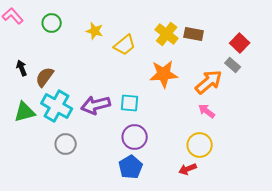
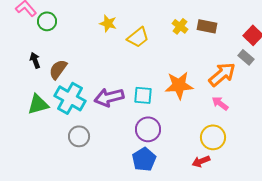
green circle: (52, 23) -> (47, 21), moved
yellow cross: (167, 34) -> (180, 26), size x0.7
orange star: (164, 74) -> (179, 85), moved

